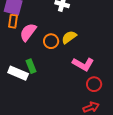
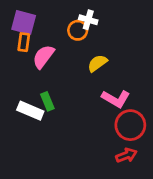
orange circle: (51, 41) -> (78, 30), moved
red circle: (94, 84) -> (130, 125), size x1.5

